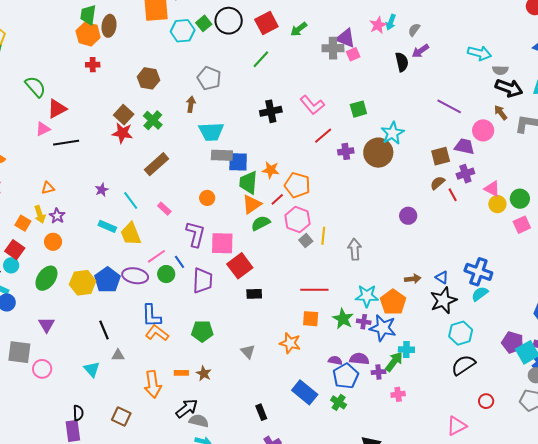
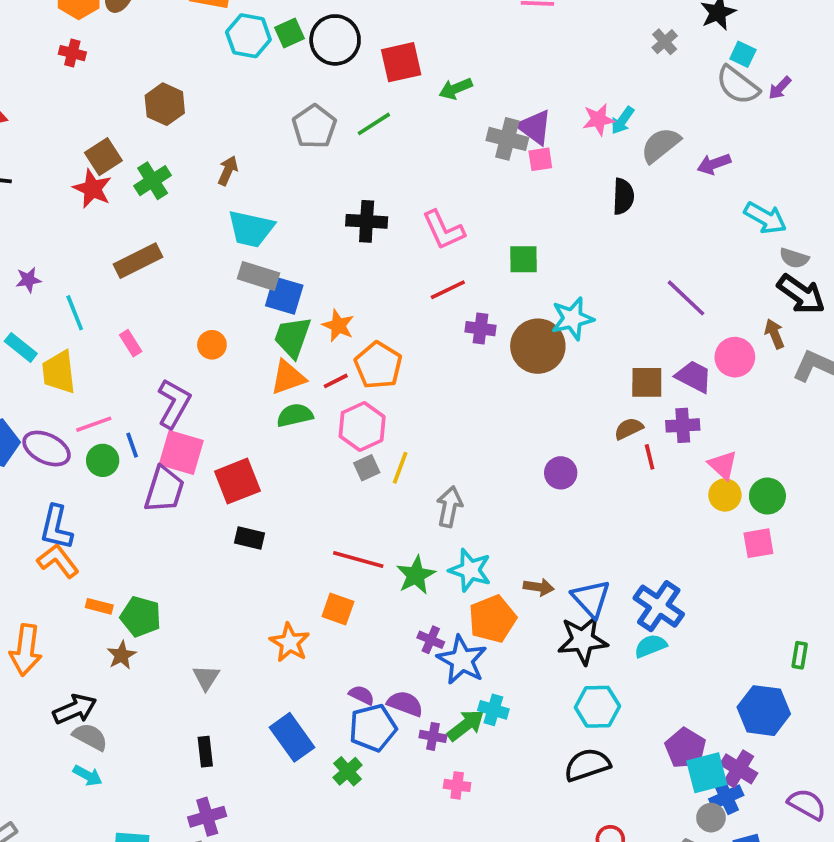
gray semicircle: (414, 30) -> (660, 145), size x1.6
purple arrow: (420, 51) -> (714, 164), moved
gray pentagon: (209, 78) -> (314, 127), moved
pink square: (222, 243) -> (181, 453), moved
blue triangle: (442, 277) -> (591, 599), size x1.6
cyan star: (367, 296) -> (470, 570), moved
green star: (343, 319) -> (416, 575), moved
green pentagon: (202, 331) -> (141, 617), moved
gray triangle: (248, 352) -> (206, 678), moved
orange rectangle: (181, 373) -> (99, 606), moved

